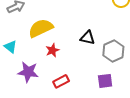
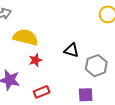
yellow semicircle: (41, 28) -> (25, 37), turned 35

